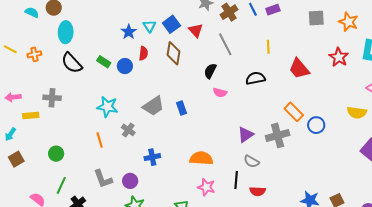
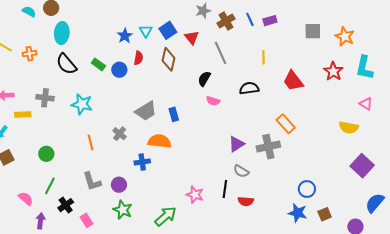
cyan star: (107, 107) -> (82, 104), moved
blue circle: (316, 125) -> (307, 189), moved
orange semicircle: (201, 158) -> (159, 141), moved

